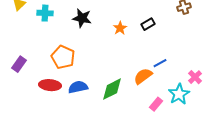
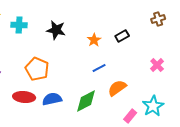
blue line: (160, 63) -> (99, 68), moved
pink cross: (195, 77) -> (157, 65), moved

